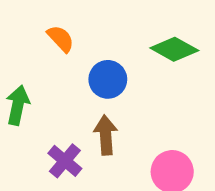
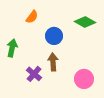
orange semicircle: (61, 39) -> (32, 17), turned 80

